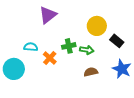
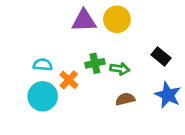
purple triangle: (48, 15) -> (84, 21), moved, turned 36
yellow circle: (97, 26) -> (117, 19), moved
cyan circle: (14, 69) -> (43, 96), moved

